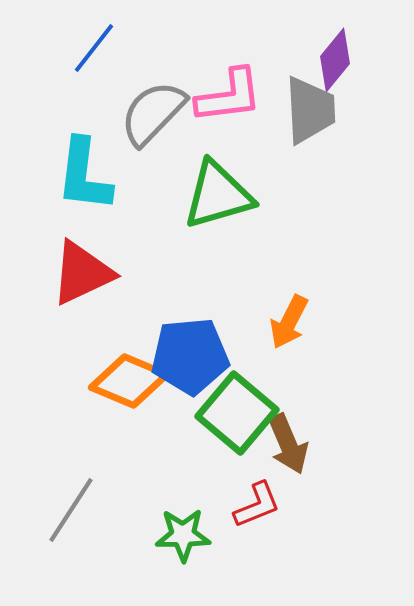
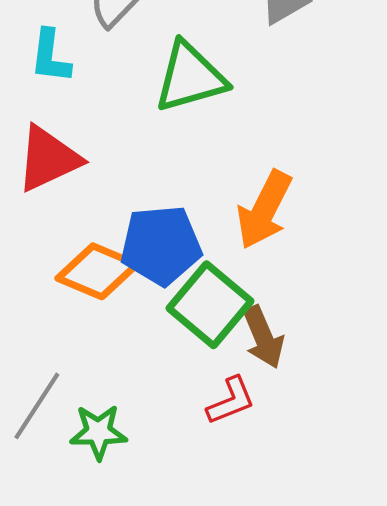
cyan L-shape: (84, 175) -> (50, 56), size x0.7
orange arrow: (289, 322) -> (264, 210), size x1.4
green star: (183, 535) -> (98, 432), moved

